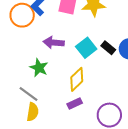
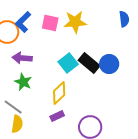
purple arrow: (54, 43) -> (22, 58), moved
black rectangle: (108, 48) -> (89, 63), size x1.5

